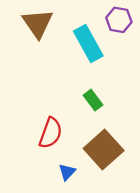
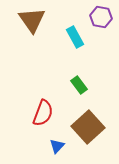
cyan rectangle: (88, 43) -> (75, 37), size x0.7

